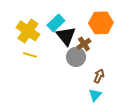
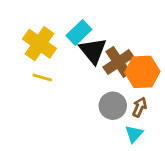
orange hexagon: (101, 23) -> (142, 72), moved
brown cross: (84, 44) -> (118, 62), size x1.5
gray circle: (76, 57) -> (113, 106), moved

